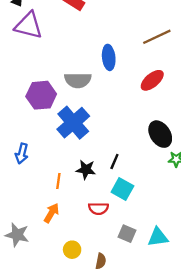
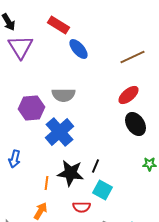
purple triangle: (29, 25) -> (20, 47), turned 44
blue ellipse: (109, 57) -> (78, 49), moved, turned -35
black ellipse: (160, 134) -> (136, 124), moved
black star: (86, 170) -> (70, 173), size x1.5

